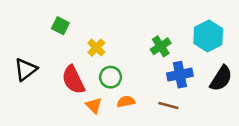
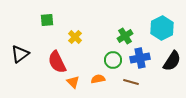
green square: (60, 26) -> (47, 20), turned -32
green circle: (111, 77) -> (113, 60), moved

